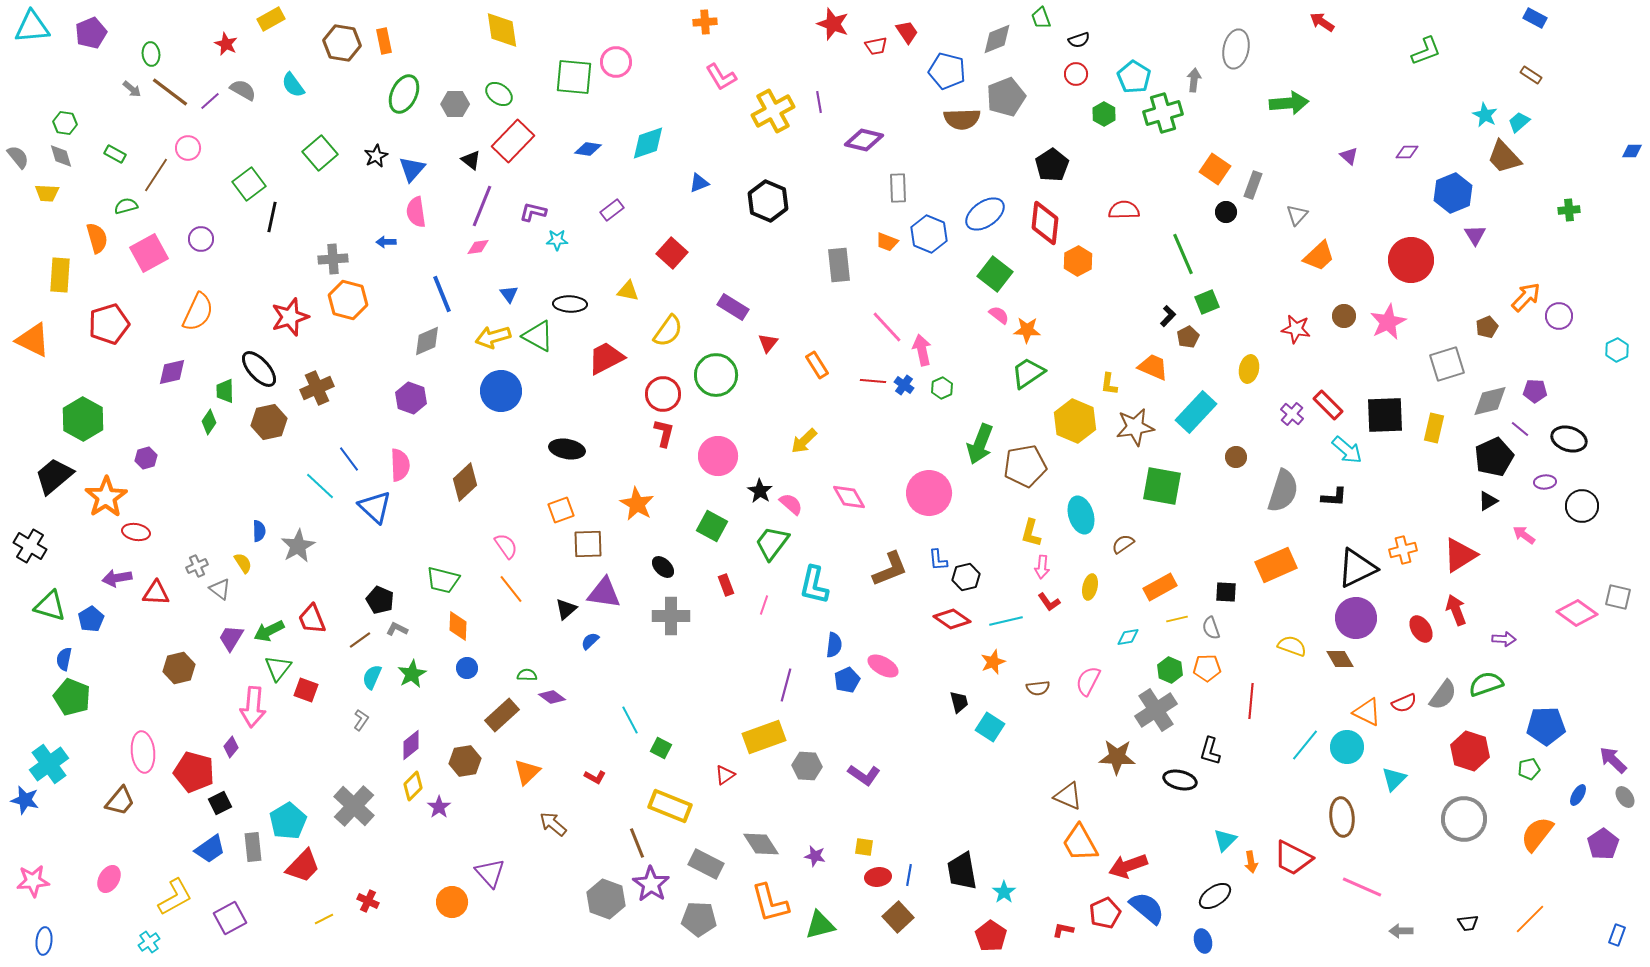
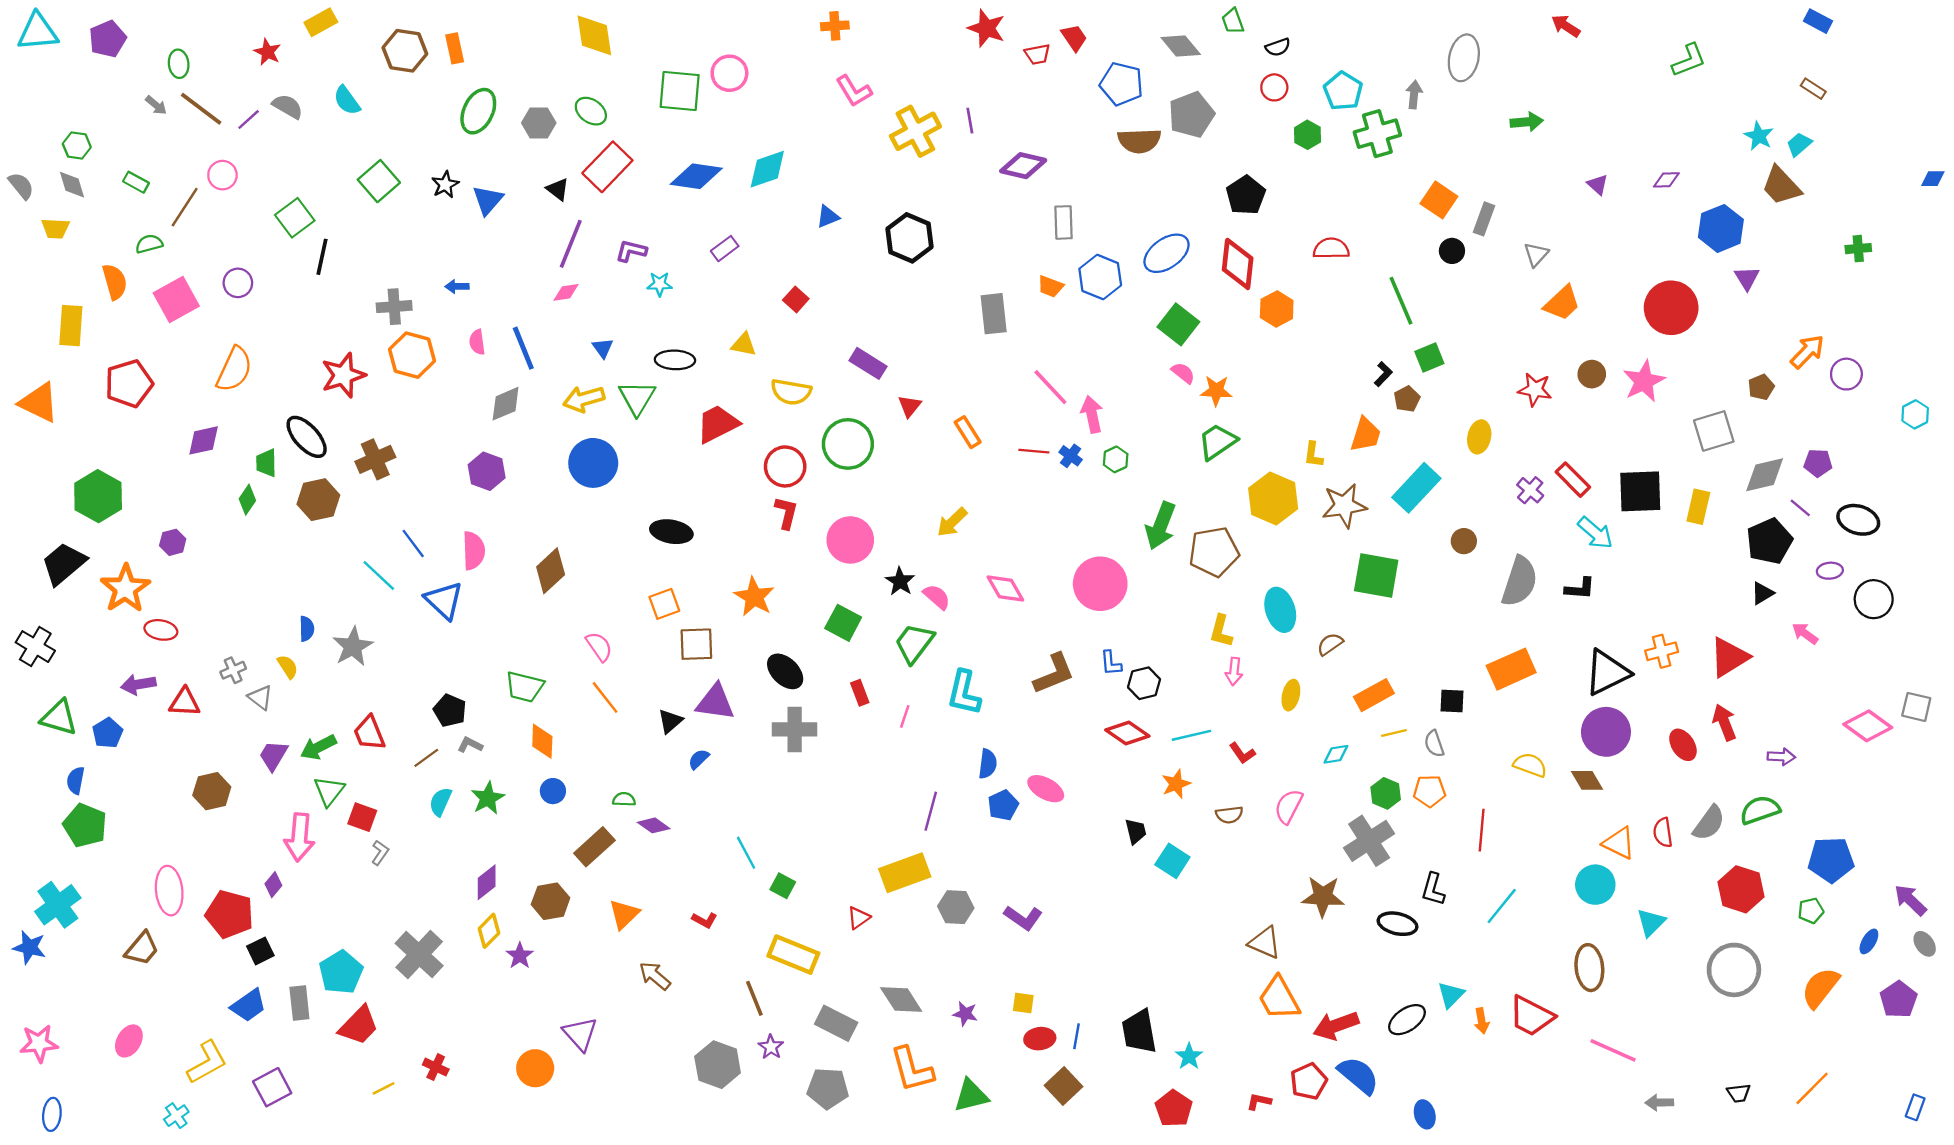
gray diamond: (997, 39) -> (1181, 46), turned 72
green arrow: (1289, 103) -> (1527, 122), size x0.7
blue diamond: (588, 149) -> (696, 176), size x1.6
pink semicircle: (416, 212) -> (477, 342), moved, size x0.7
red square: (672, 253) -> (796, 299), size x0.7
yellow semicircle: (668, 331) -> (791, 392), turned 64
green triangle: (538, 336) -> (637, 398), turned 32
orange trapezoid: (1153, 367) -> (1366, 435), turned 84
black ellipse: (663, 567) -> (785, 671), size x1.4
red L-shape: (1049, 602) -> (1242, 753), moved
red semicircle: (1404, 703) -> (1663, 832), turned 105
gray L-shape: (361, 720) -> (380, 853), moved
cyan line: (1305, 745) -> (1502, 906), moved
purple star: (651, 884) -> (771, 1047), size x0.6
black ellipse: (1215, 896) -> (1407, 1020), moved

